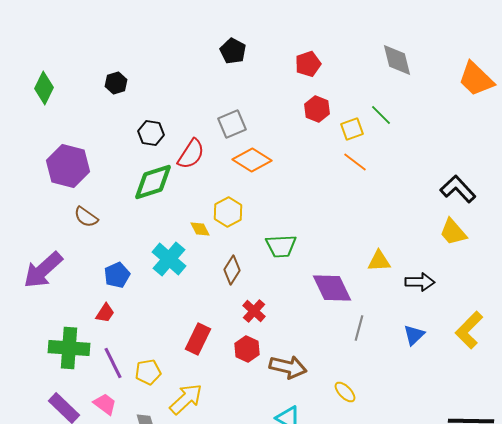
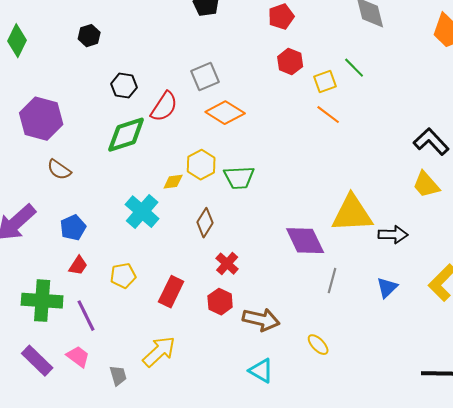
yellow diamond: (200, 229) -> (173, 182), turned -70
green trapezoid: (281, 246) -> (239, 178), moved
yellow triangle: (379, 261) -> (352, 214), size x1.8
blue pentagon: (117, 275) -> (73, 228), moved
yellow pentagon: (148, 372) -> (123, 276), moved

